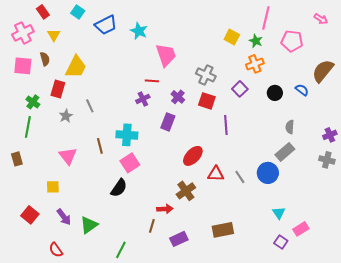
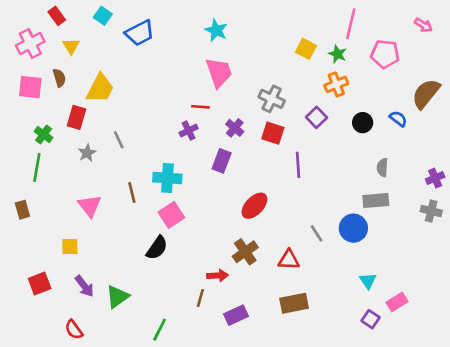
cyan star: (139, 31) -> (216, 30), moved
gray rectangle: (285, 152) -> (376, 200), turned 36
red triangle: (216, 174) -> (289, 260), moved
red square: (30, 215) -> (40, 283), turned 30

